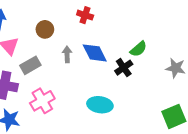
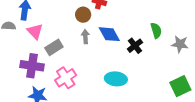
brown circle: (45, 29) -> (83, 15), moved
green semicircle: (138, 49) -> (156, 30), moved, turned -63

